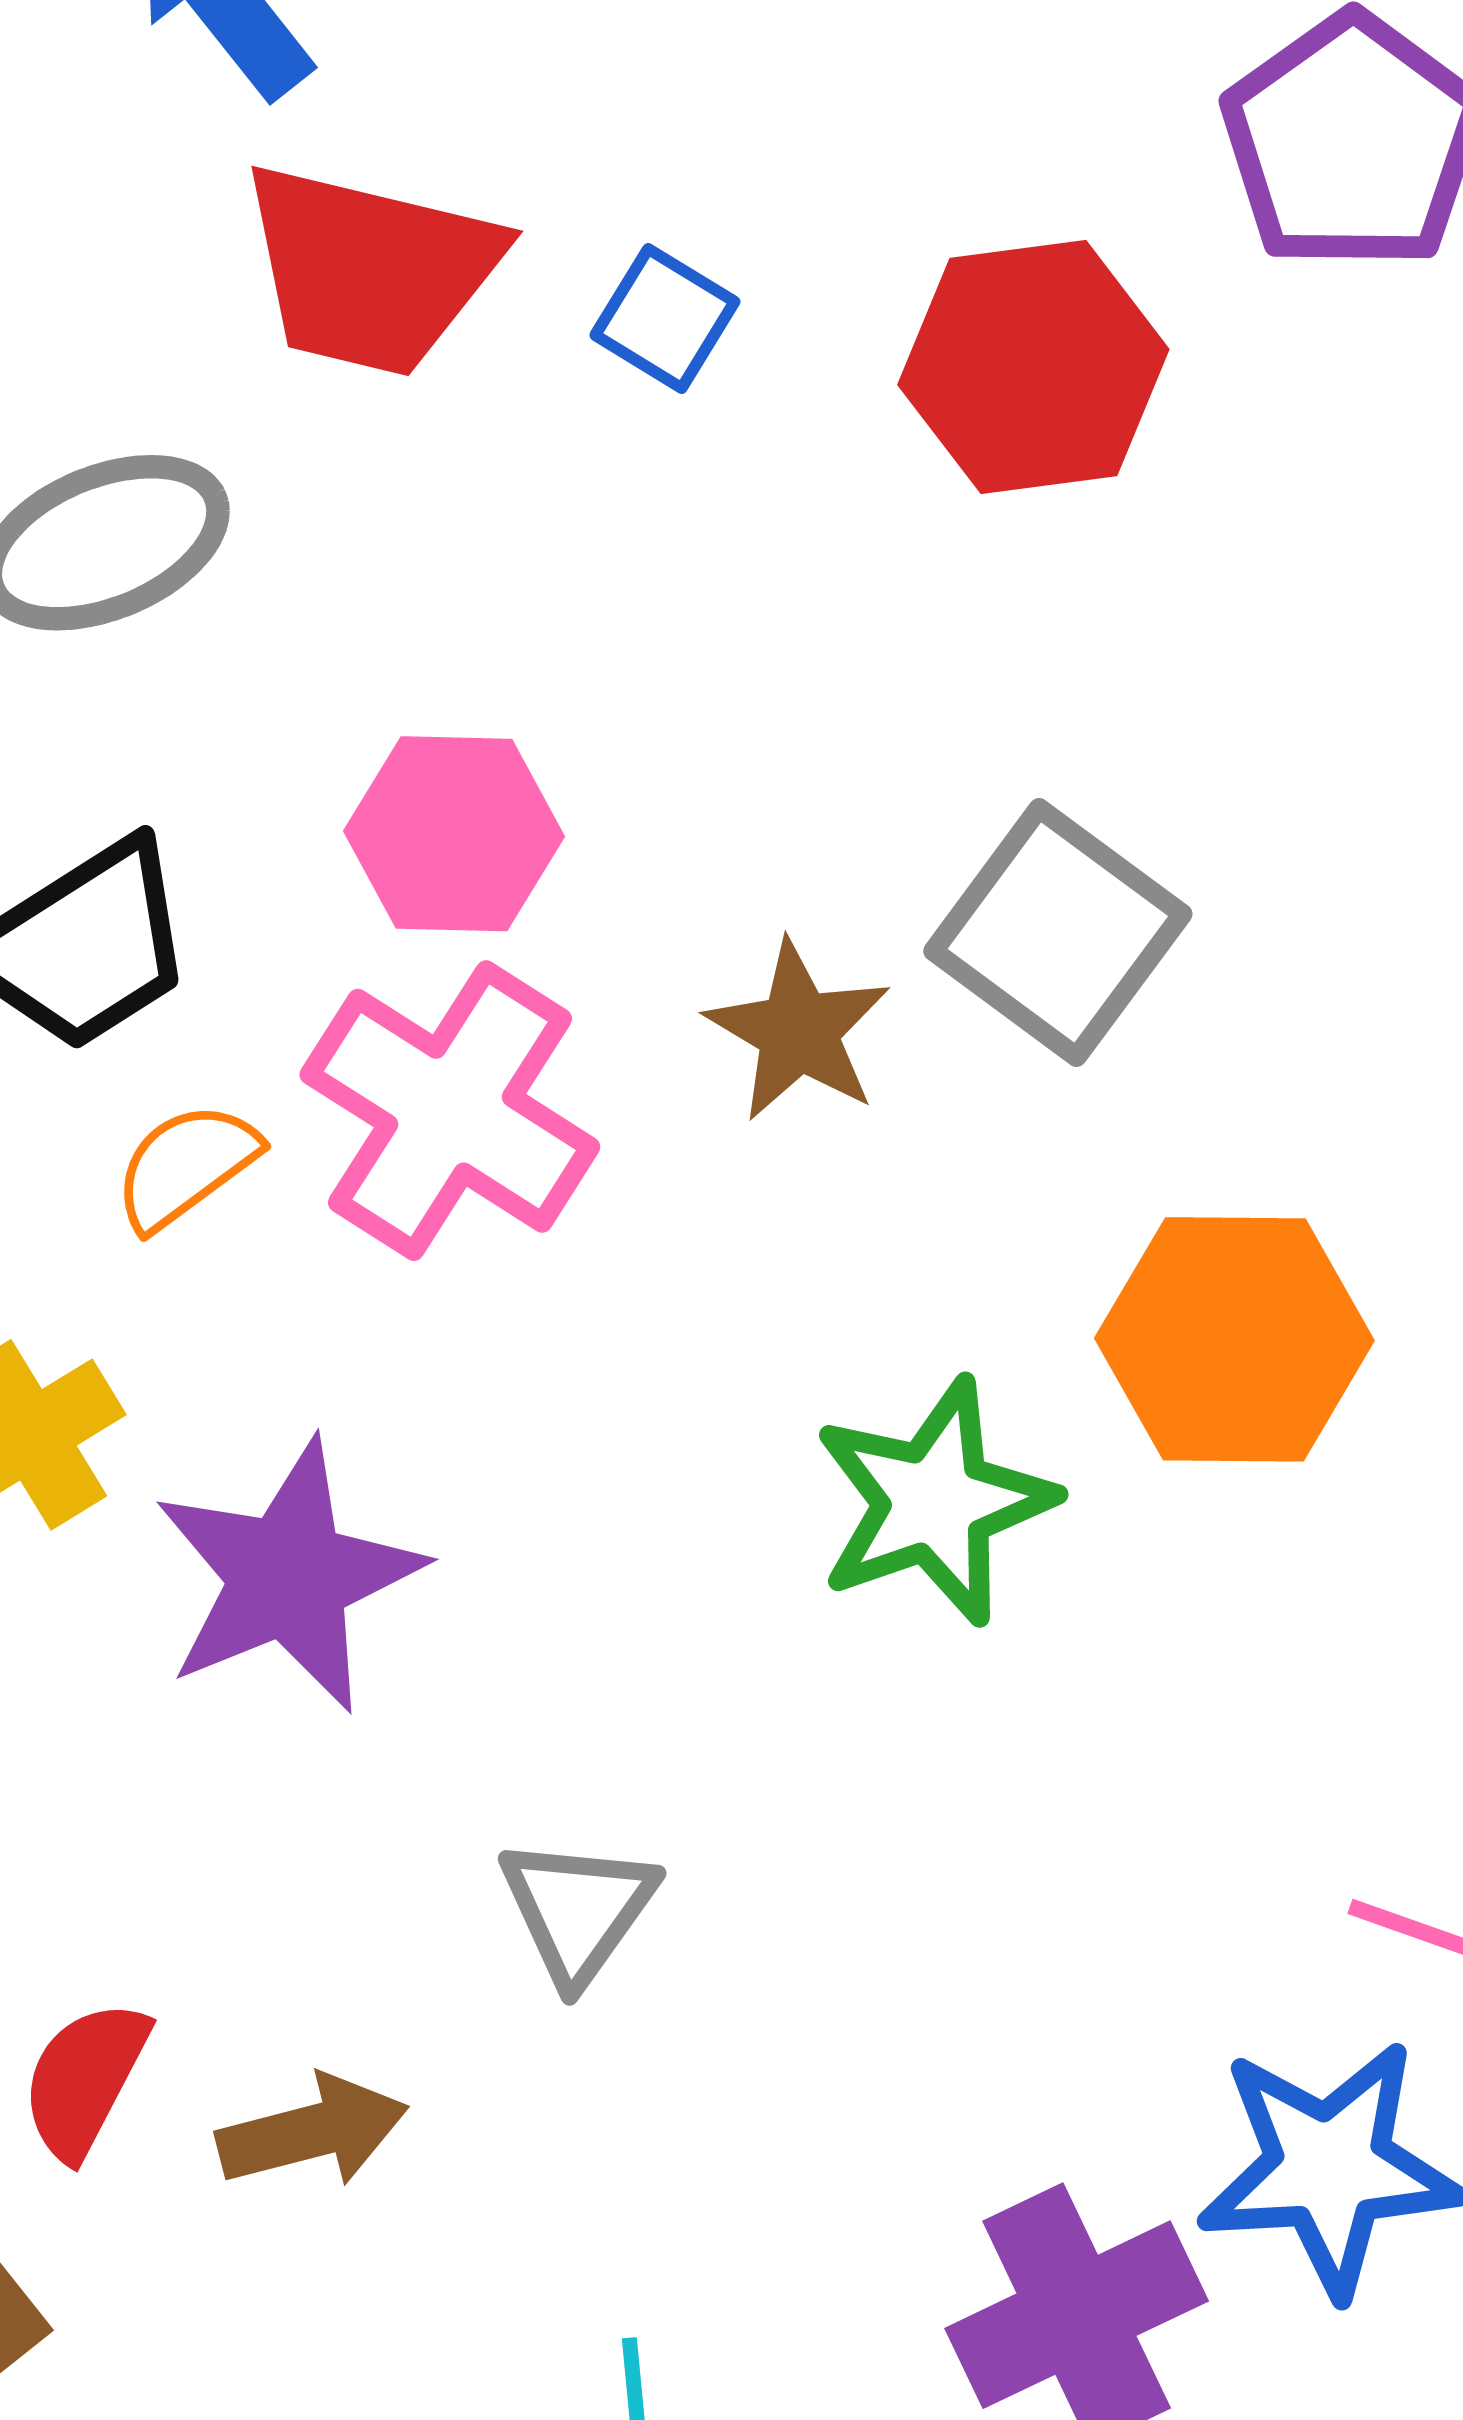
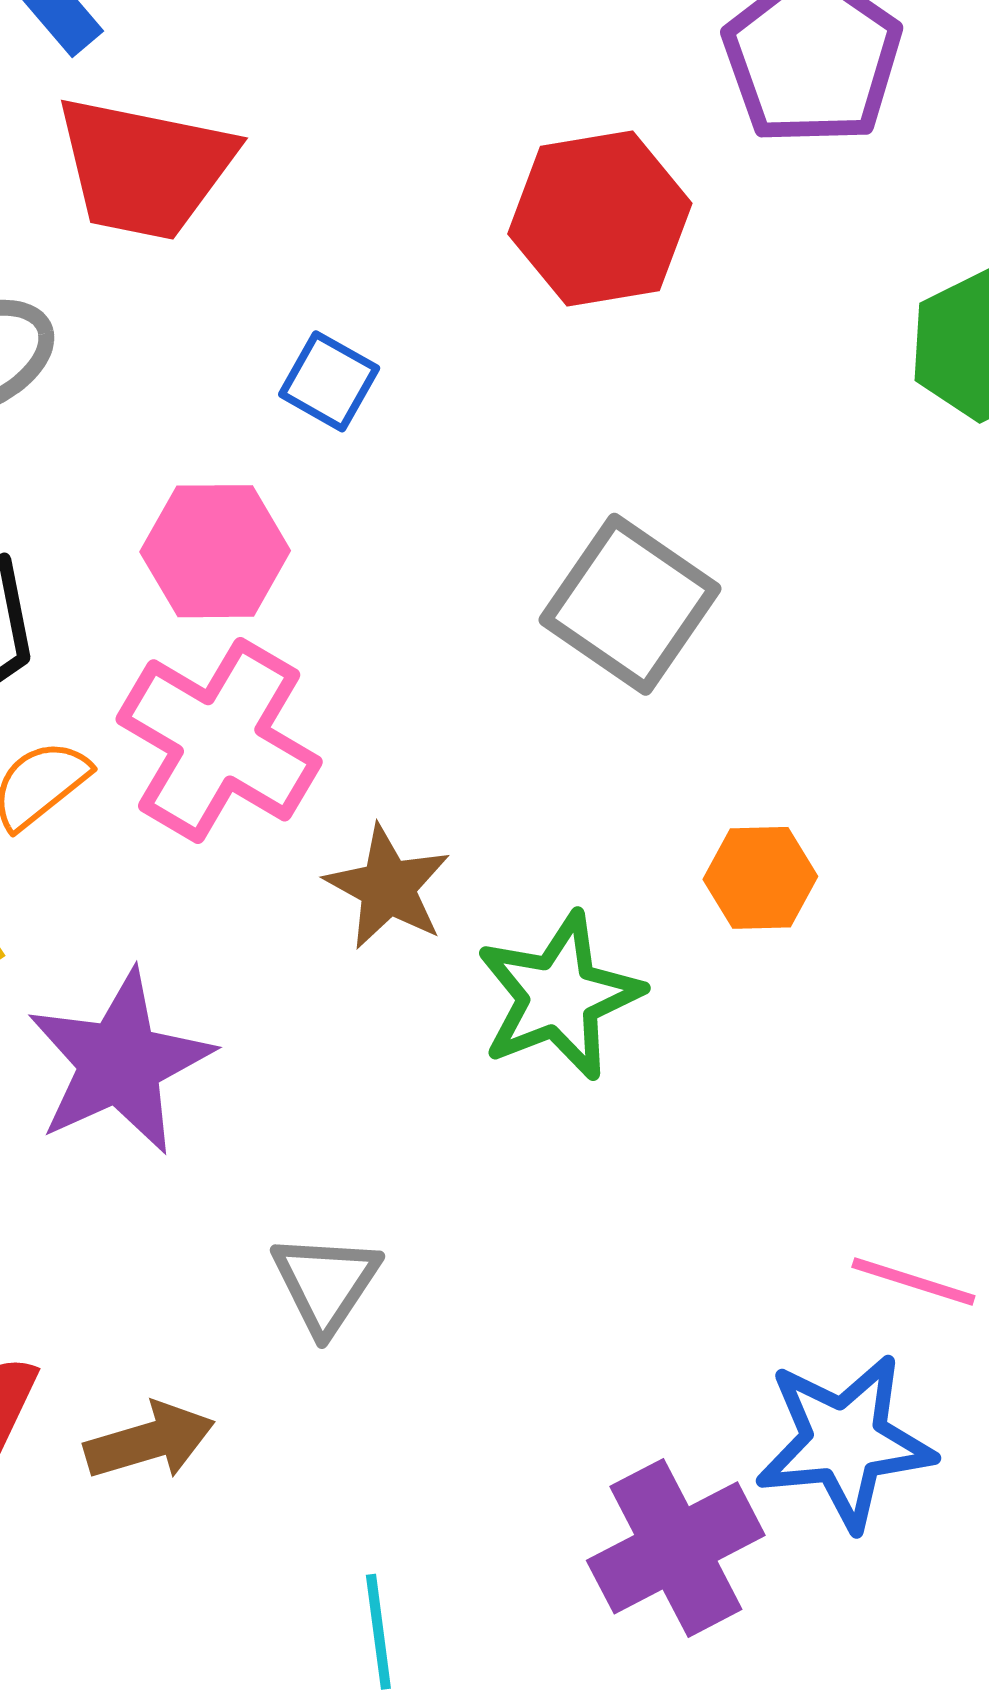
blue square: (665, 318) -> (329, 381), moved
brown star: (798, 1031) -> (388, 887), moved
orange hexagon: (1234, 1339) -> (760, 878), size x0.6

